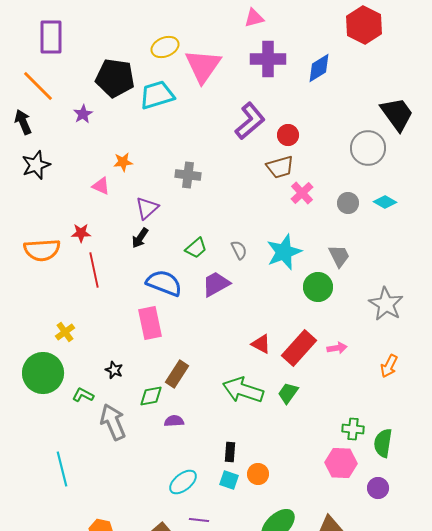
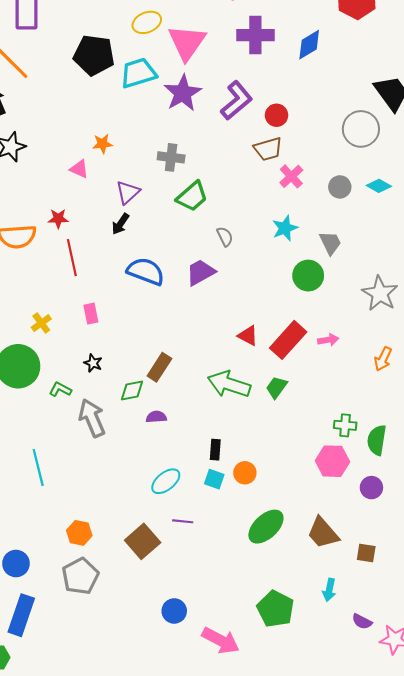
purple star: (83, 114) -> (183, 93), moved, size x1.8
green trapezoid: (196, 248) -> (192, 196), moved, size x1.4
cyan star: (284, 252) -> (285, 228), moved, size x0.7
pink rectangle: (150, 323) -> (91, 314), moved, size x0.6

